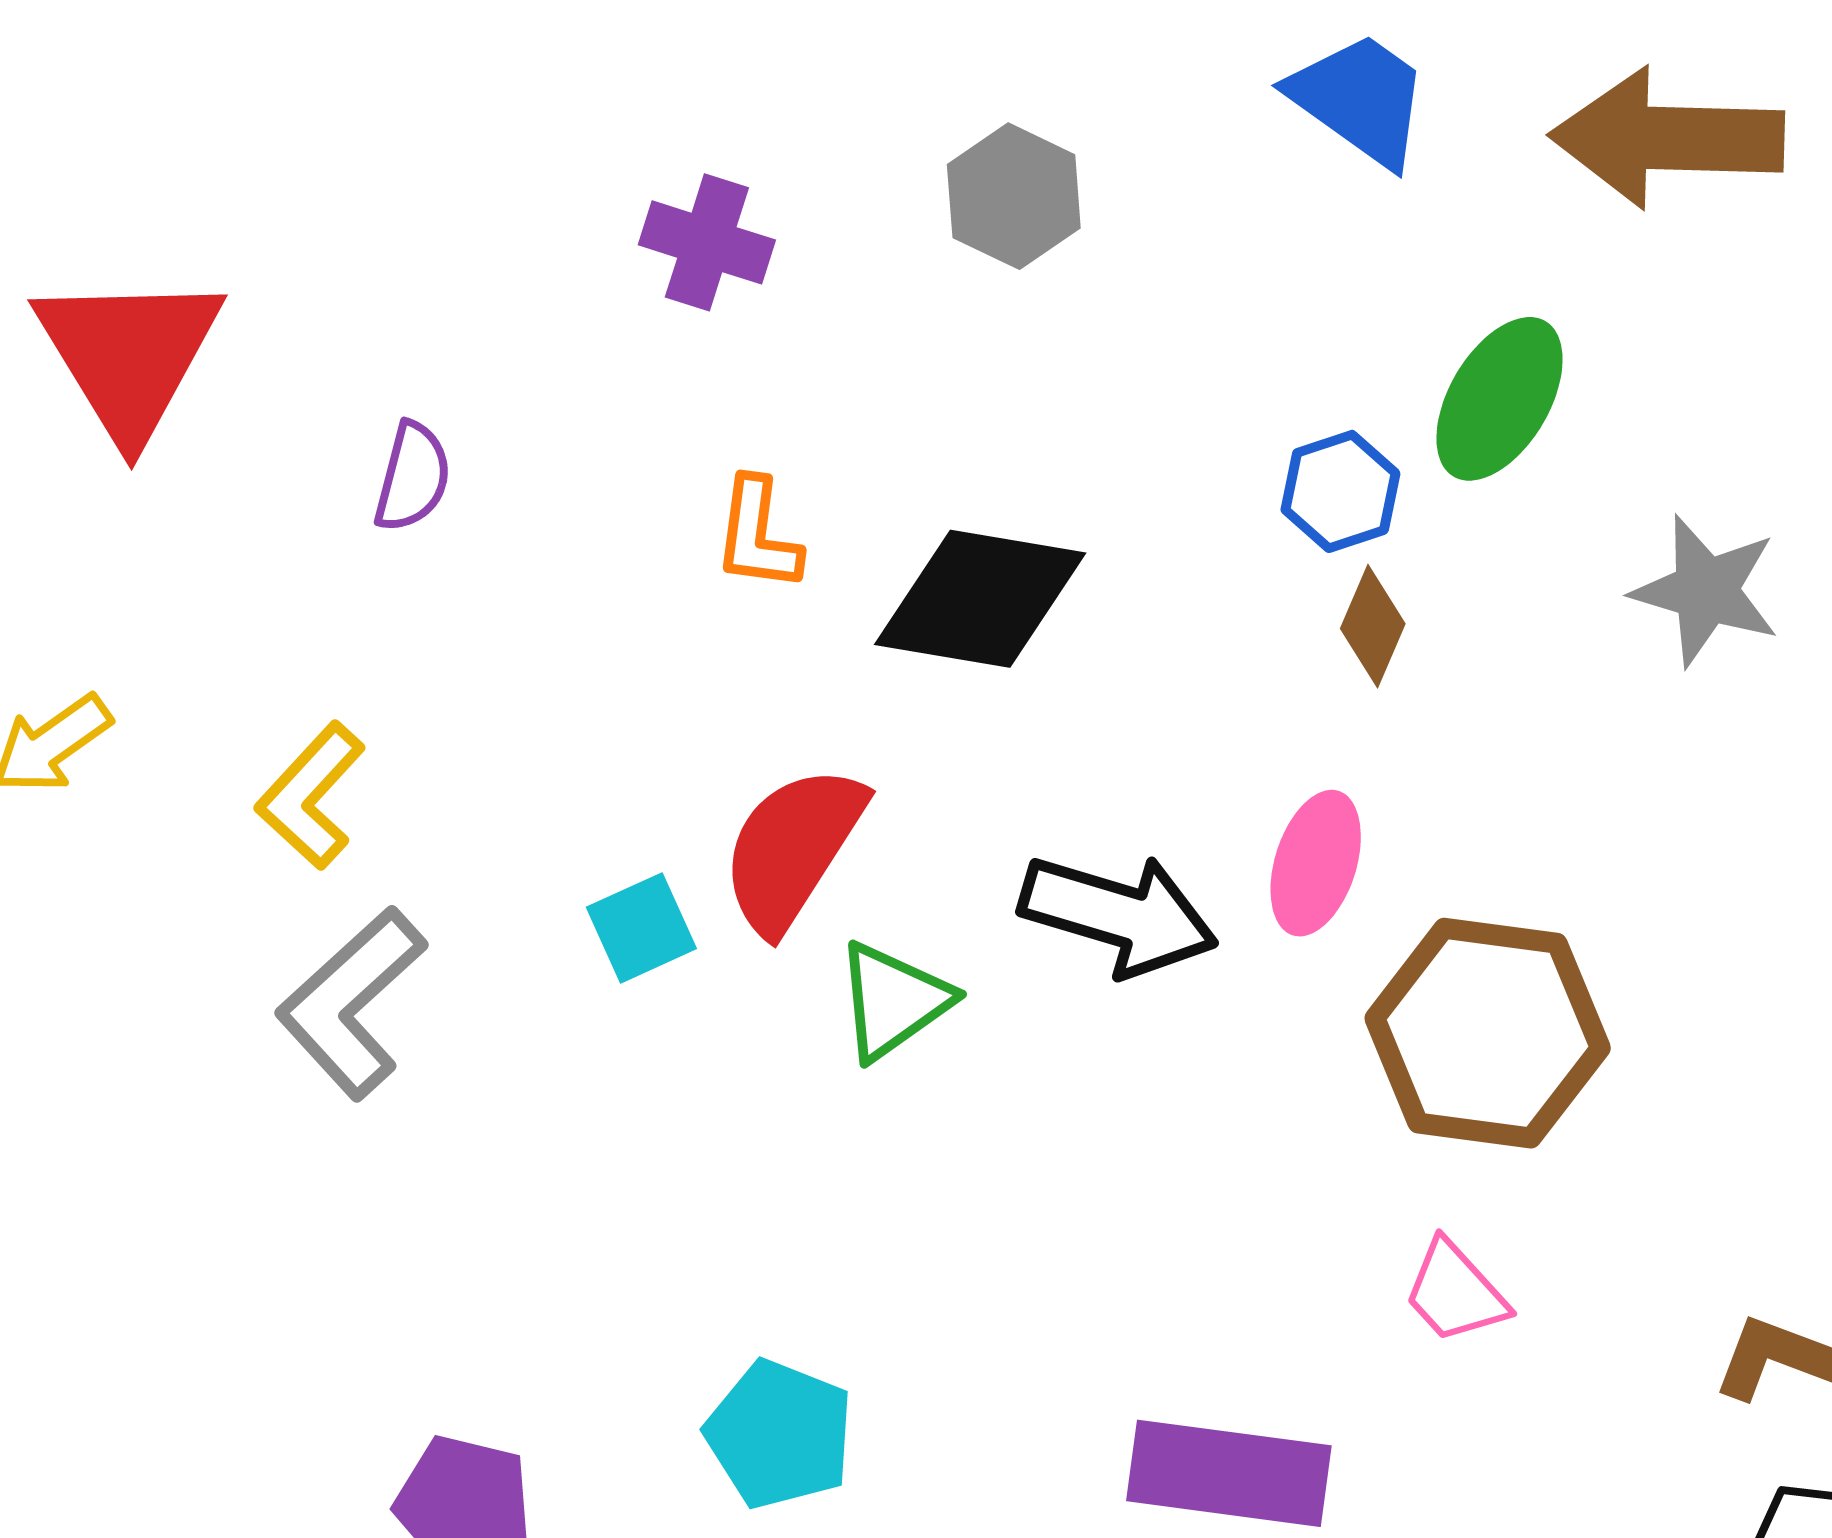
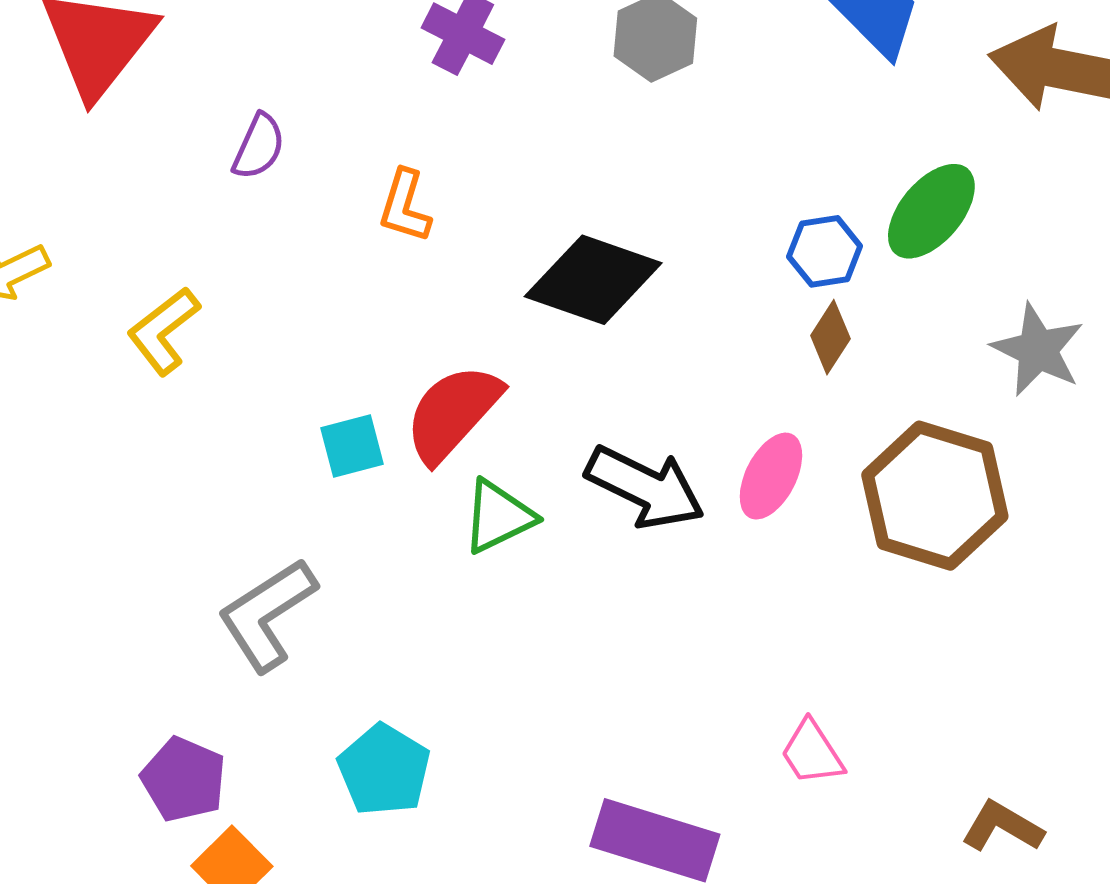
orange L-shape: (758, 535) -> (405, 206), moved
gray L-shape: (351, 1003) -> (267, 615), moved
brown hexagon: (1488, 1033) -> (935, 496), moved

